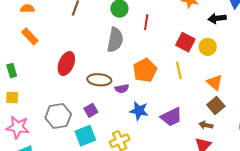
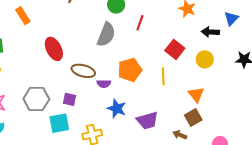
yellow circle: (208, 47) -> (205, 59), moved
red ellipse: (66, 64) -> (54, 49), turned -60
purple square: (91, 110) -> (69, 99), turned 32

